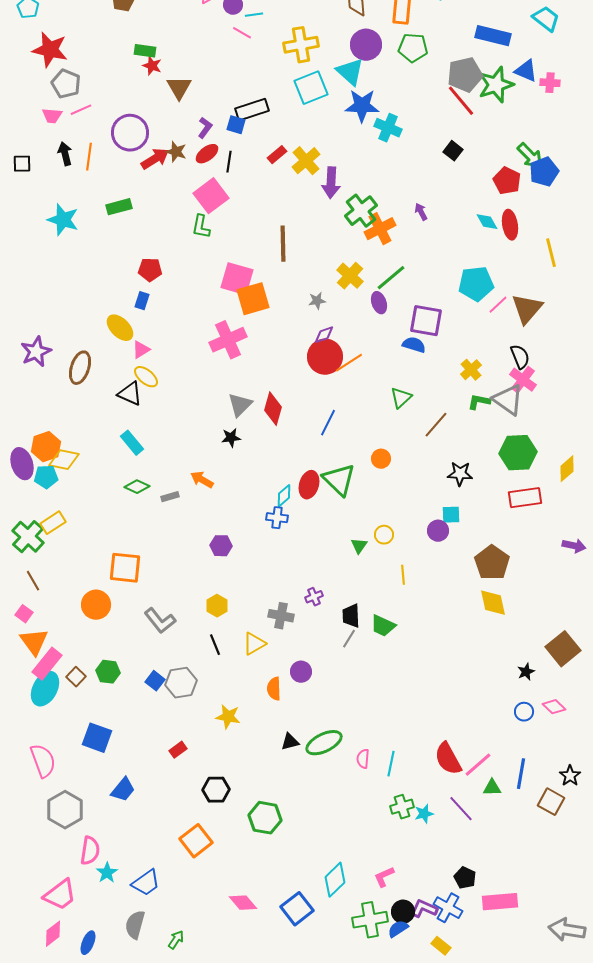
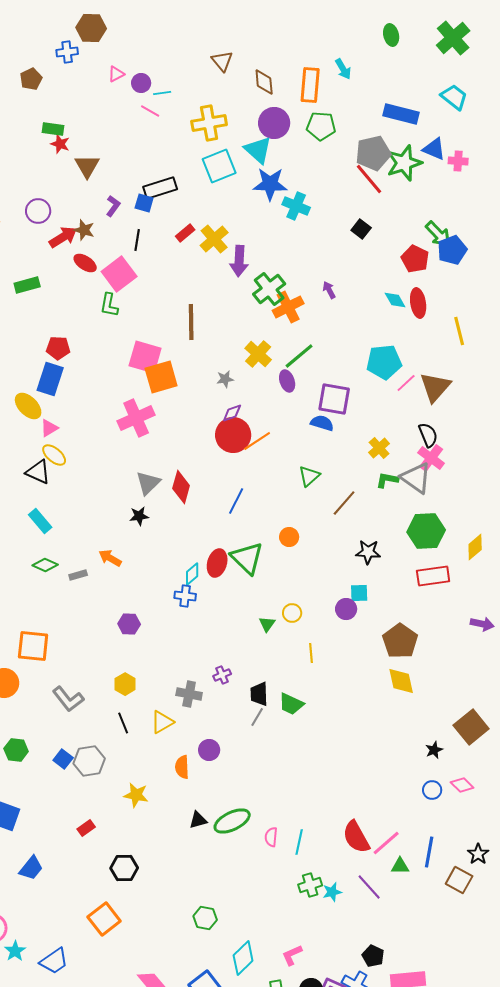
purple circle: (130, 133) -> (38, 211), size x0.7
red ellipse: (207, 154) -> (85, 263), moved, turned 70
blue rectangle: (142, 301) -> (50, 379), size x1.8
green hexagon: (265, 818) -> (205, 918), moved, size x0.7

